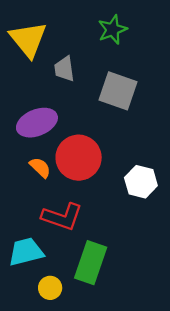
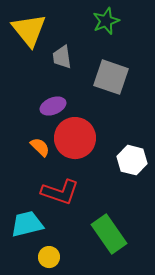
purple ellipse: (37, 123) -> (53, 106), moved, size x0.7
green rectangle: (91, 263) -> (109, 234), moved, turned -54

